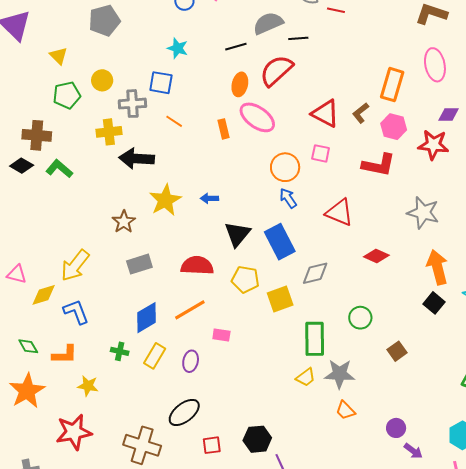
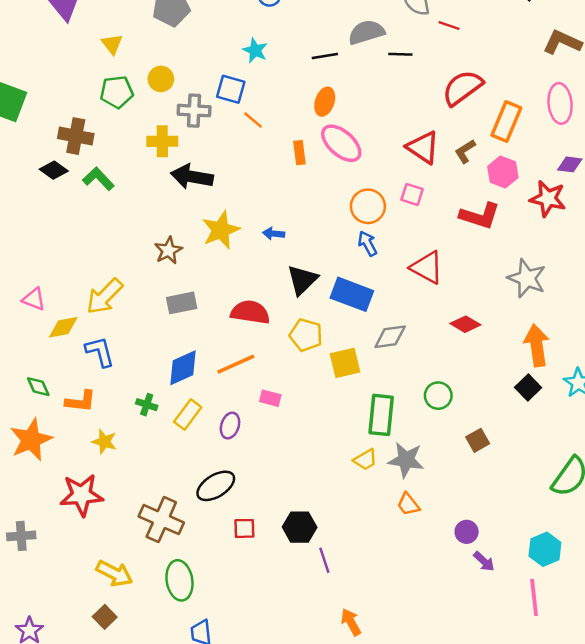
red semicircle: (276, 71) -> (462, 88), moved
orange line: (174, 121) -> (253, 120), moved
blue rectangle: (280, 242) -> (352, 294), turned -48

